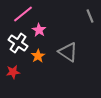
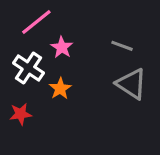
gray line: (90, 16) -> (122, 46), moved, turned -48
gray triangle: (68, 52) -> (132, 84), moved

